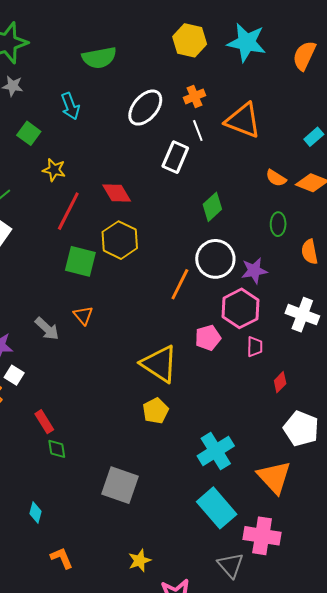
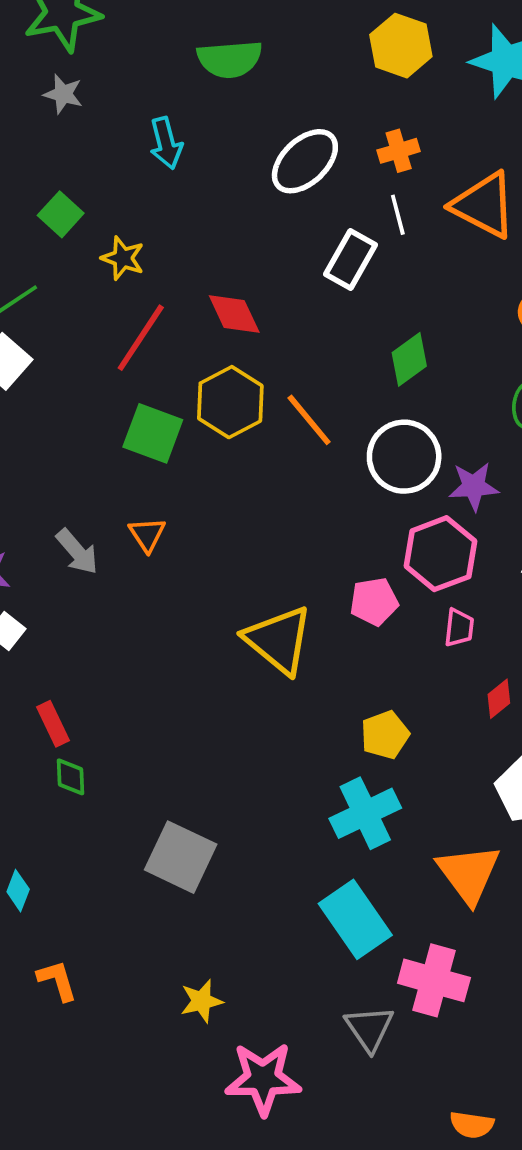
green square: (29, 133) -> (61, 214), moved
orange line: (180, 284) -> (309, 420), moved, turned -72
yellow pentagon: (155, 411) -> (385, 735), moved

